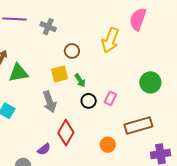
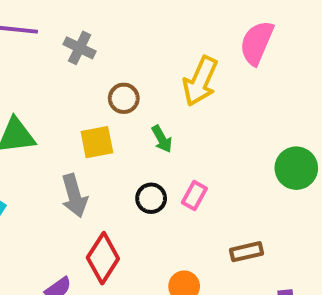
green arrow: (80, 80) -> (162, 139), moved
green circle: (150, 82) -> (296, 168), moved
brown rectangle: (138, 125) -> (247, 252), size x0.6

